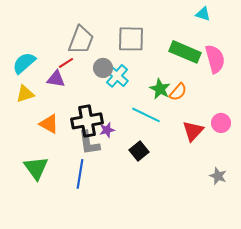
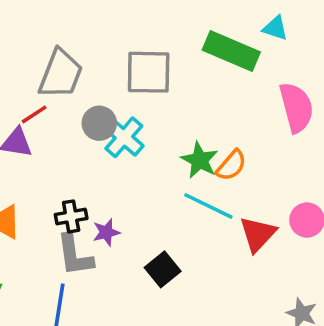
green rectangle: (185, 52) -> (231, 51), moved
cyan line: (146, 115) -> (208, 206), moved
black cross: (87, 121) -> (71, 216), size x0.6

